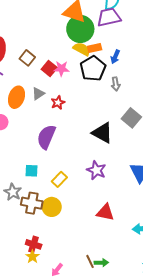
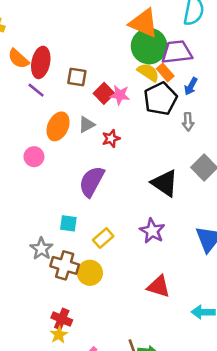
purple trapezoid: (109, 17) -> (177, 52), moved
orange rectangle: (95, 48) -> (165, 72), turned 56
brown square: (27, 58) -> (77, 77), turned -35

